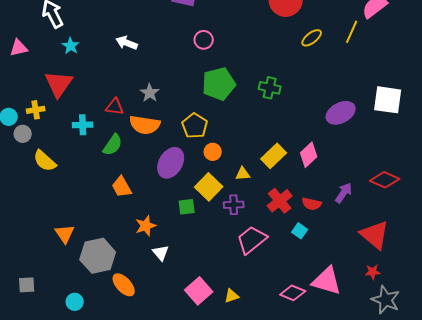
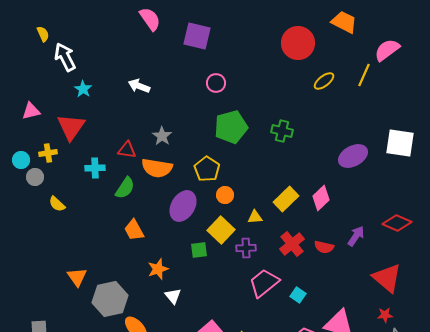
pink triangle: (19, 48) -> (31, 111), moved
yellow semicircle: (45, 161) -> (57, 204), size x0.7
cyan square: (300, 231) -> (298, 295), moved

